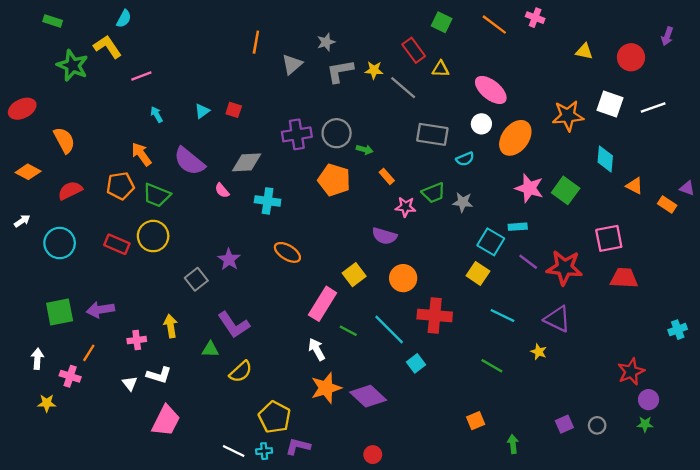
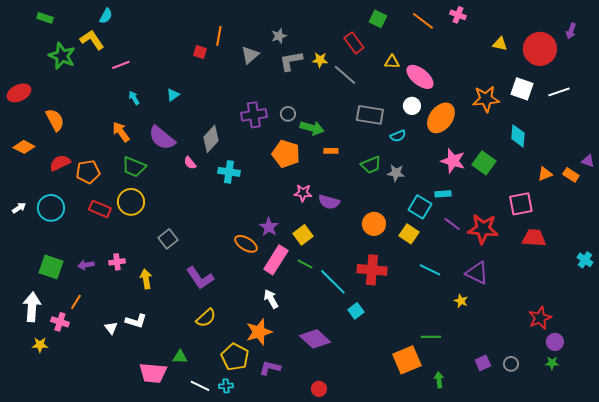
red circle: (631, 57) -> (540, 49), size x1.4
yellow triangle: (441, 69) -> (392, 62), moved
red square: (234, 110) -> (200, 52), moved
gray circle: (337, 133) -> (288, 114), size x0.6
green arrow: (365, 150) -> (312, 128), size x1.6
gray diamond: (247, 162) -> (211, 139), turned -44
orange rectangle: (387, 176) -> (331, 151), turned -48
orange pentagon: (120, 186) -> (88, 172), moved
orange triangle: (634, 186) -> (545, 174), moved, turned -49
pink star: (405, 207) -> (303, 193), moved
white arrow: (22, 221) -> (19, 208), moved
orange ellipse: (287, 252) -> (246, 244), moved
purple star: (229, 259) -> (269, 227), moved
orange circle: (403, 278) -> (374, 224), moved
purple arrow: (100, 310) -> (86, 265), size x0.7
green square: (60, 312) -> (51, 267), turned 30
cyan cross: (678, 330) -> (585, 260), moved, turned -35
green line: (348, 331) -> (305, 264), moved
pink cross: (137, 340) -> (117, 262), moved
green triangle: (210, 349) -> (180, 357), moved
white arrow: (37, 359) -> (32, 307), size x1.6
green line: (492, 366) -> (431, 337), moved, turned -30
orange star: (326, 388) -> (259, 332), moved
pink trapezoid: (166, 421) -> (153, 373), moved, turned 68
orange square: (476, 421) -> (407, 360), size x1.8
purple L-shape: (298, 446) -> (270, 368), moved

